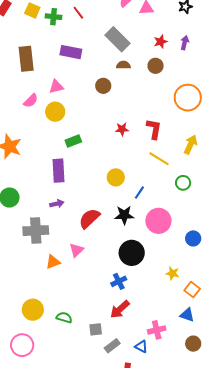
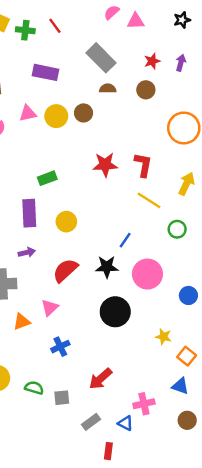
yellow circle: (55, 112) -> (56, 116), moved
red star: (122, 129) -> (105, 165), size x1.5
yellow circle: (116, 177) -> (66, 222), moved
blue cross: (119, 281) -> (60, 347), moved
gray square: (96, 329) -> (62, 398), moved

